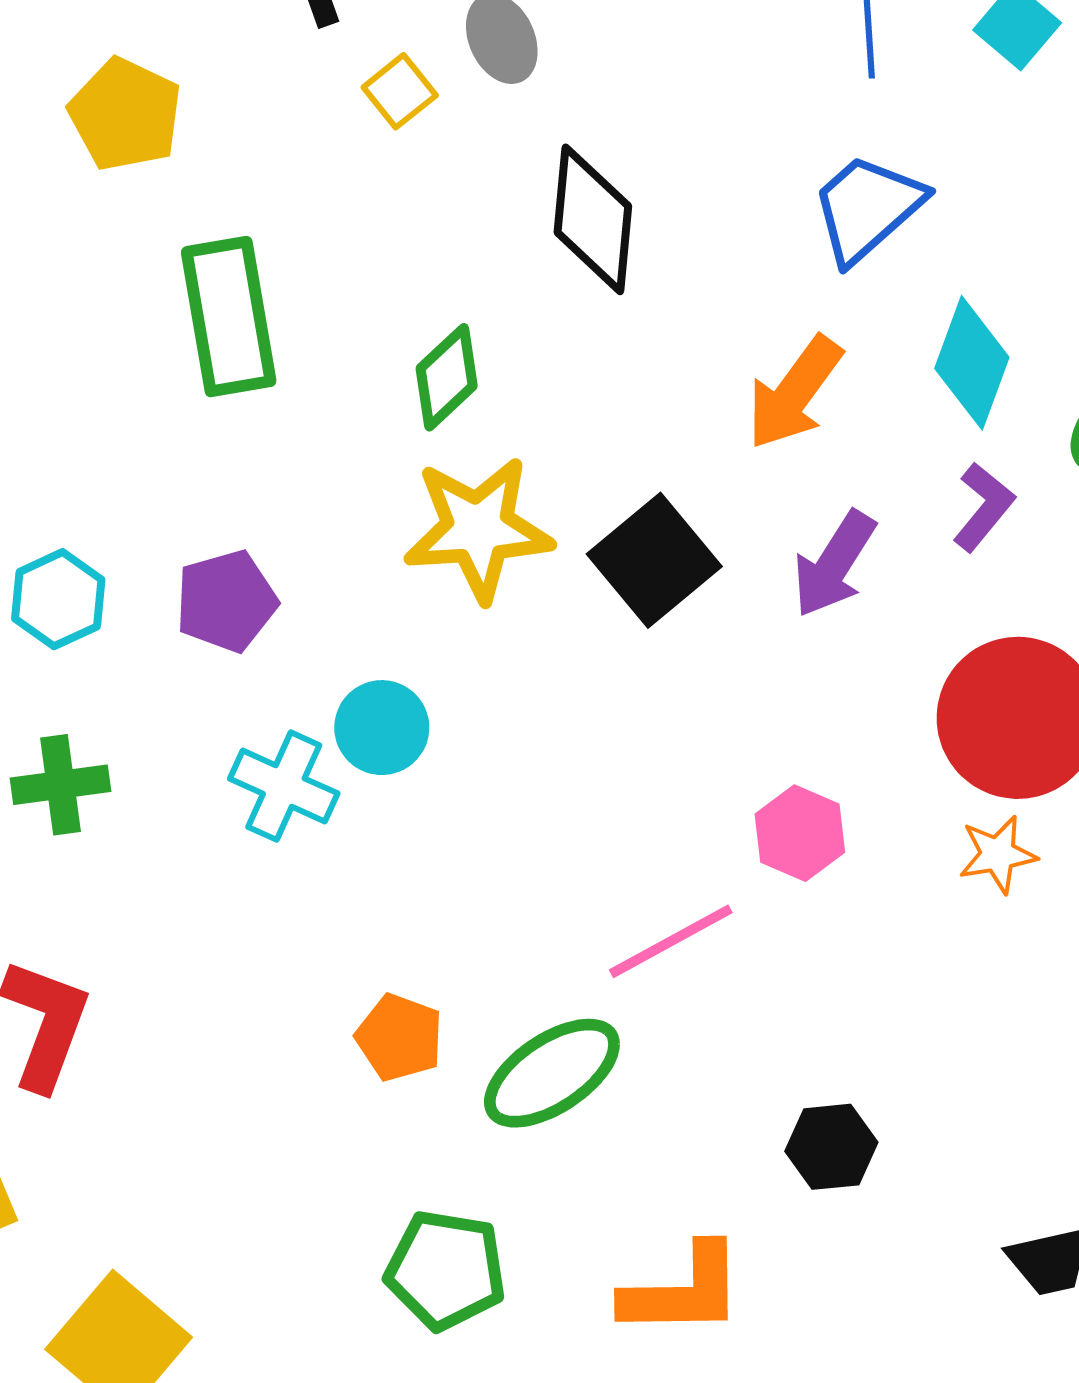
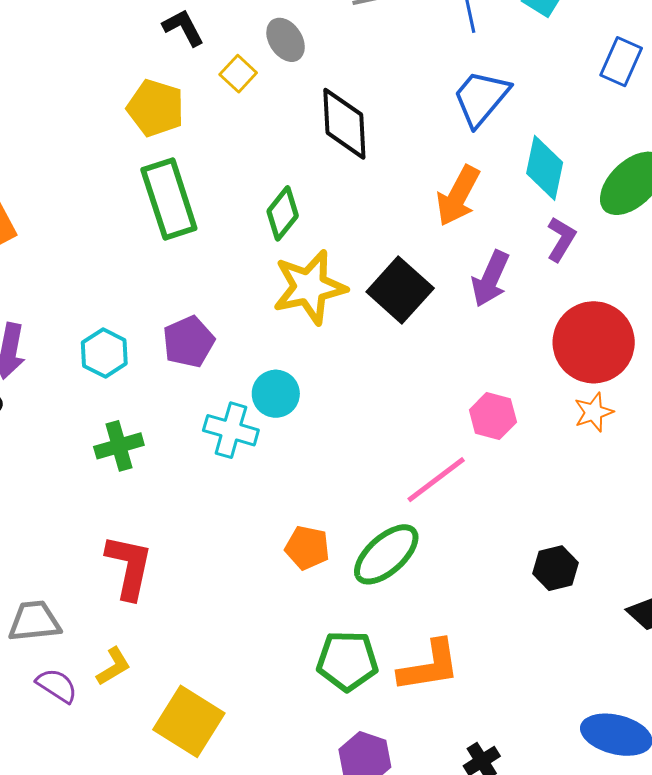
yellow pentagon: (125, 114) -> (156, 108), moved
black hexagon: (831, 1147) -> (555, 568), moved
orange L-shape: (683, 1291) -> (429, 666), moved

